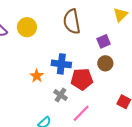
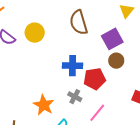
purple square: (104, 41) -> (112, 39), size x1.5
orange star: (37, 76) -> (44, 105), moved, size x1.5

